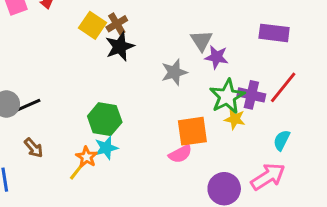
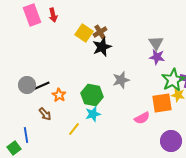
purple star: (217, 57) -> (157, 57), moved
gray star: (174, 72) -> (121, 80), moved
orange square: (192, 131) -> (162, 103), moved
orange star: (87, 157) -> (59, 95), moved

